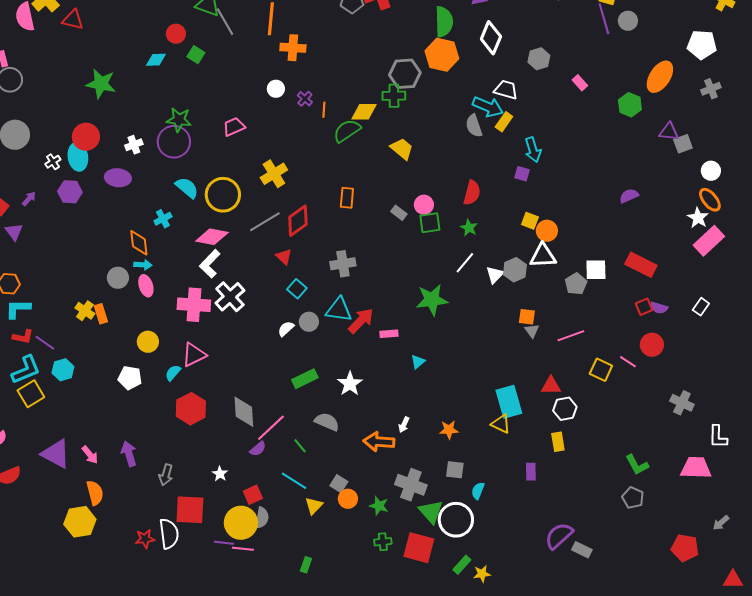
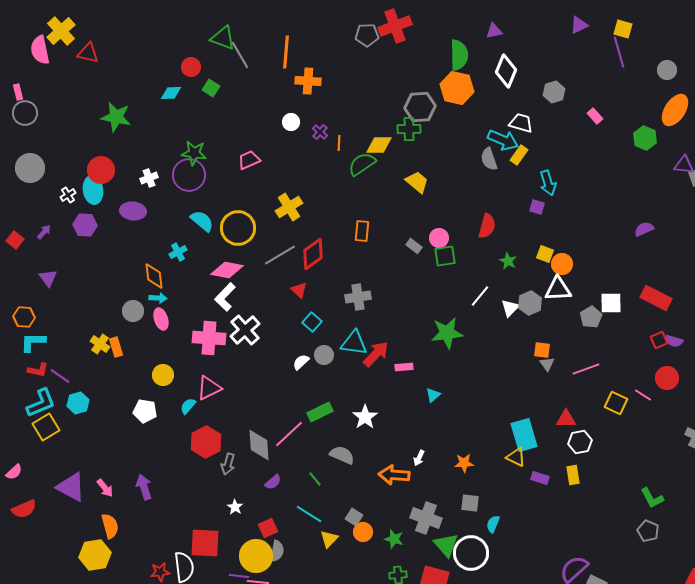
gray circle: (628, 21) -> (667, 70), moved
green star: (469, 228) -> (508, 261), moved
purple triangle: (14, 232) -> (48, 278), moved
pink line: (271, 428) -> (289, 434), moved
purple rectangle: (531, 472) -> (540, 478), moved, turned -72
gray arrow: (166, 475) -> (228, 464), moved

